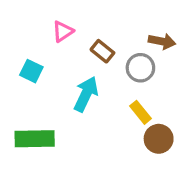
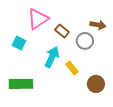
pink triangle: (63, 31) -> (38, 19), size x1.6
yellow rectangle: (140, 112) -> (72, 68), moved

